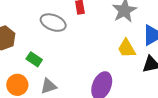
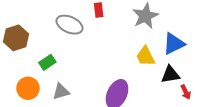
green rectangle: (34, 59) -> (47, 62), turned -70

